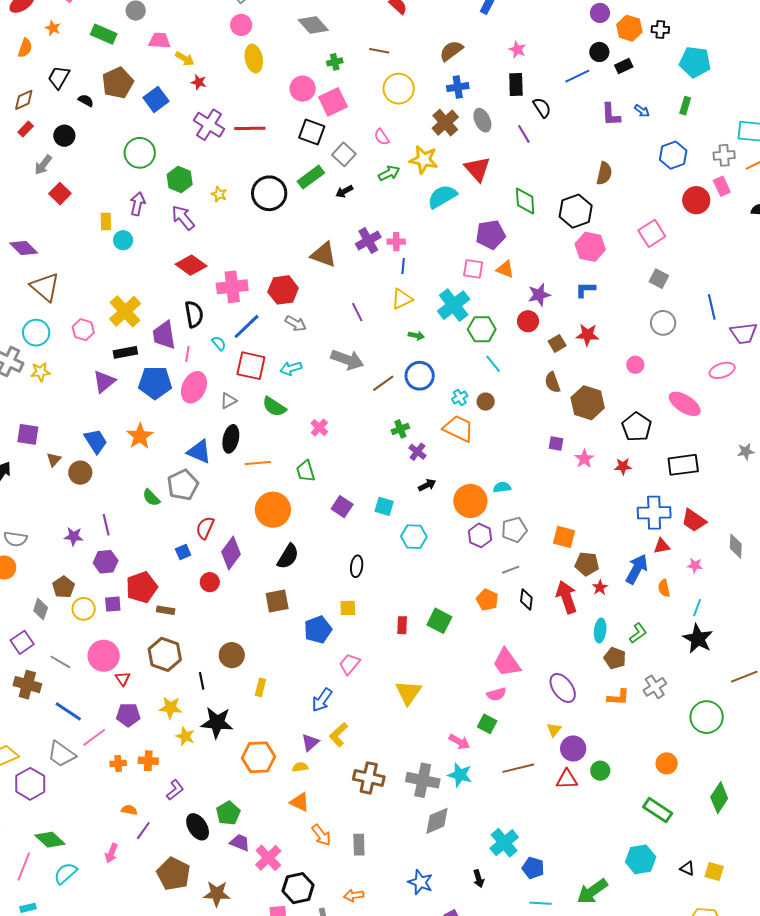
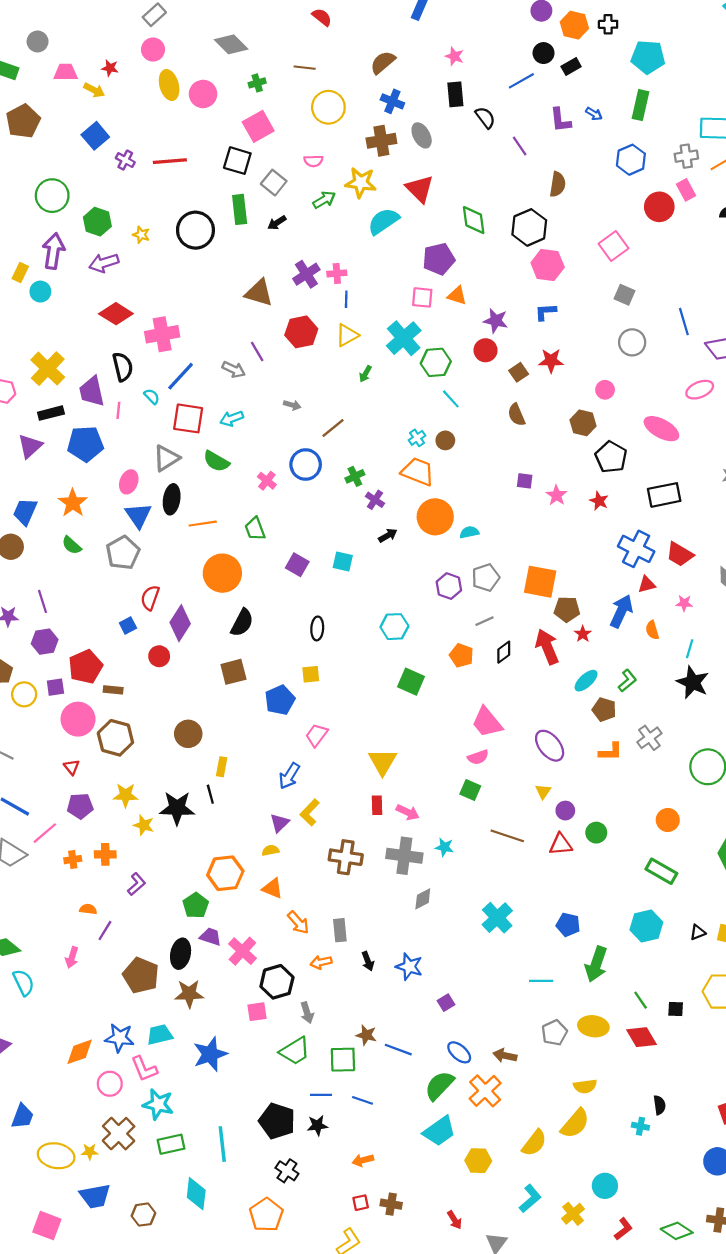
red star: (199, 82) -> (110, 68), moved
blue cross: (458, 87) -> (392, 101), turned 35
pink circle: (303, 89) -> (203, 94), moved
blue square: (156, 99) -> (95, 136), moved
green rectangle: (685, 106) -> (640, 105), size x1.5
brown cross: (445, 123) -> (381, 141), turned 36
purple cross: (209, 125) -> (125, 160), size x0.6
purple line: (524, 134) -> (520, 146), moved
pink semicircle: (382, 137) -> (313, 161), turned -54
green rectangle: (311, 177) -> (240, 209), turned -56
purple arrow: (138, 204) -> (54, 251), size x1.4
purple arrow: (183, 218) -> (104, 263), turned -64
yellow rectangle: (106, 221) -> (20, 272), turned 30
red hexagon: (283, 290) -> (301, 332), moved
purple star: (539, 295) -> (496, 321), turned 30
purple line: (357, 312) -> (257, 352), moved
green arrow: (416, 336) -> (365, 374), turned 112
gray arrow: (347, 360) -> (292, 405), size x0.5
blue circle: (420, 376) -> (306, 465), moved
pink ellipse: (194, 387) -> (129, 482), moved, size x0.7
gray triangle: (228, 401) -> (166, 458), size x1.5
brown hexagon: (588, 403) -> (583, 423), moved, size x0.7
blue trapezoid: (96, 441) -> (25, 512), turned -120
blue triangle: (199, 452) -> (138, 515), turned 36
red star: (623, 466) -> (599, 501), turned 30
green semicircle: (151, 498) -> (72, 545), moved
orange circle: (470, 501) -> (435, 517), moved
blue cross: (654, 513) -> (636, 549), turned 32
cyan hexagon: (414, 537) -> (394, 627), moved
orange square: (564, 537) -> (540, 582), size x1.4
black diamond: (526, 599) -> (504, 652), turned 50
red rectangle: (402, 625) -> (377, 805), moved
cyan ellipse: (600, 631) -> (586, 681), turned 45
pink circle: (104, 656) -> (78, 719), moved
black line: (202, 681) -> (210, 794), moved
pink arrow: (459, 742) -> (408, 812), moved
purple circle: (573, 748) -> (565, 811), size x0.7
orange hexagon: (259, 757) -> (225, 873), moved
brown line: (518, 768) -> (507, 836), turned 36
cyan star: (460, 775) -> (444, 847), size x0.7
gray diamond: (437, 821) -> (423, 899), size x0.7
black ellipse: (198, 827) -> (181, 954), moved, turned 48
blue pentagon: (533, 868) -> (568, 925), moved
black triangle: (687, 868) -> (698, 932), turned -42
cyan semicircle: (65, 873) -> (24, 983), turned 110
black arrow: (479, 879) -> (368, 961), moved
green arrow: (592, 891) -> (596, 964), turned -32
orange arrow: (354, 895) -> (321, 962), moved

